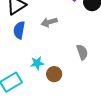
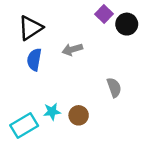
cyan star: (37, 63) -> (52, 112), moved

